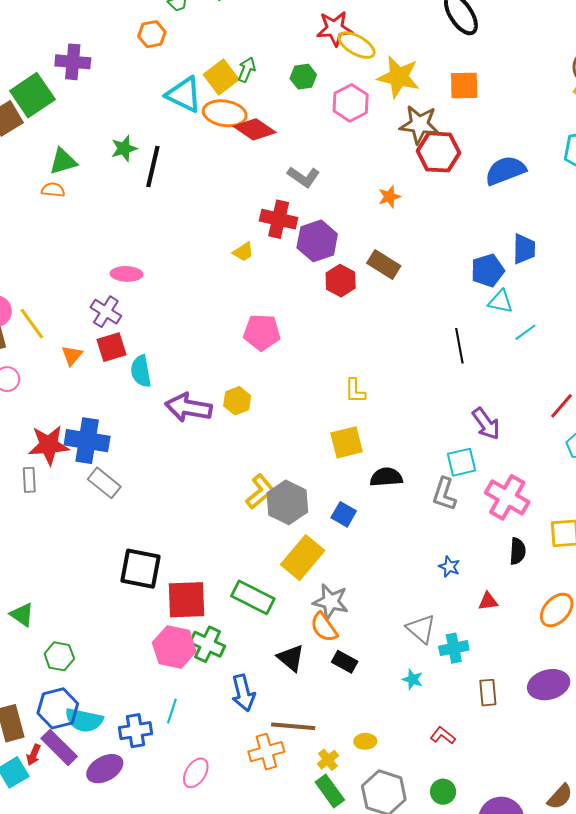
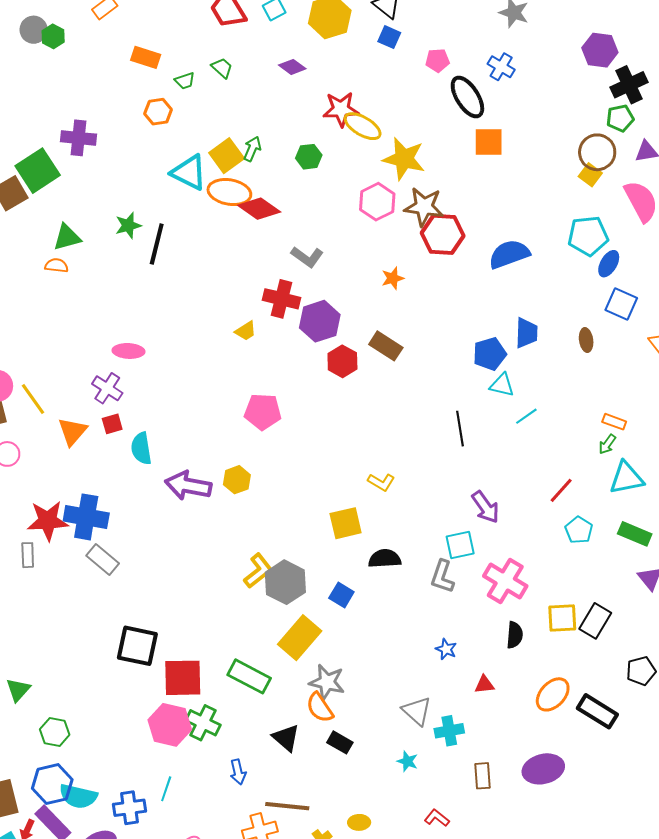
orange square: (464, 85) -> (489, 142), moved
pink hexagon: (351, 103) -> (377, 202), moved
red square: (111, 347) -> (112, 424), size x0.7
orange triangle: (72, 355) -> (72, 431), size x1.4
yellow L-shape: (355, 391) -> (381, 482), moved, turned -60
green triangle: (22, 615) -> (18, 690), turned 36
blue arrow: (243, 693) -> (238, 772), size x0.7

